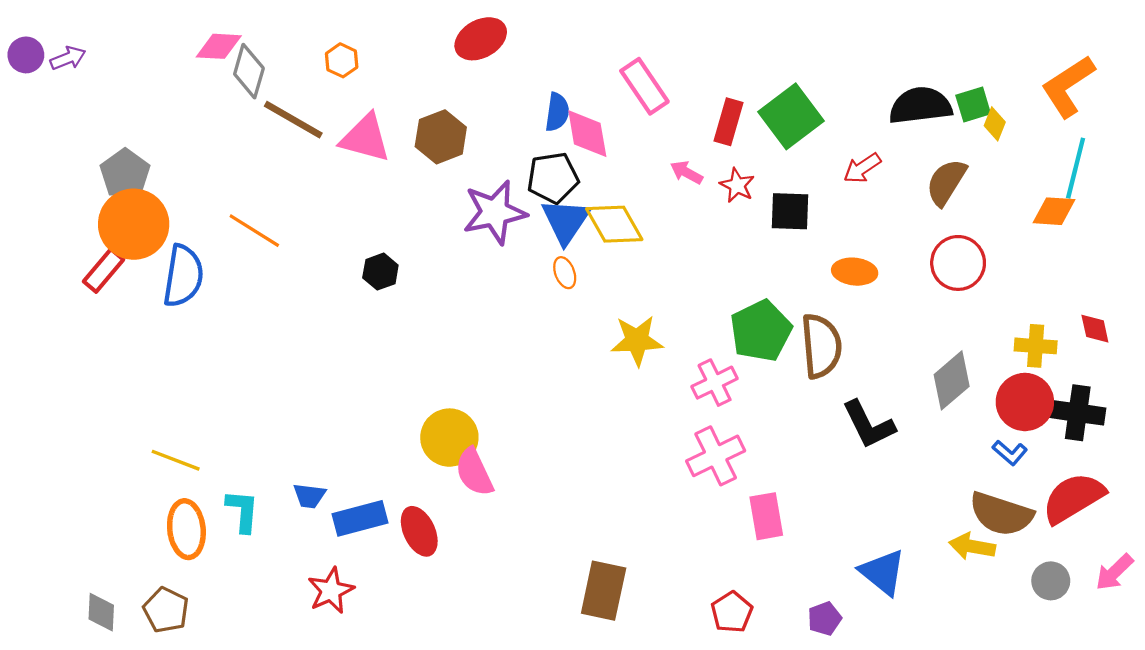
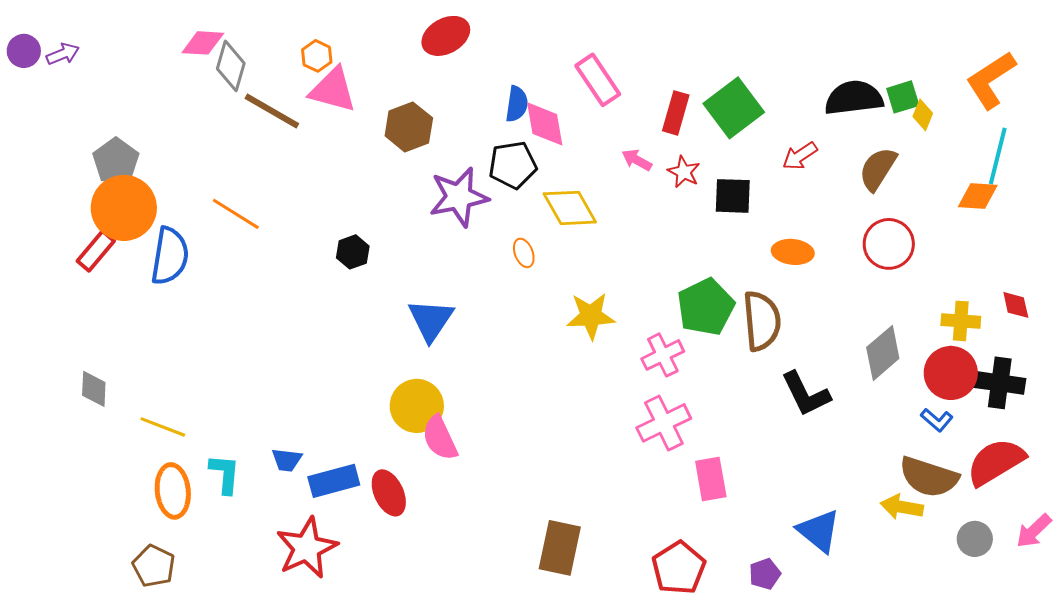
pink triangle: (365, 138) -> (333, 90), moved
blue triangle: (566, 221) -> (431, 320), moved
red star: (331, 591) -> (307, 548), size x1.4
gray diamond: (101, 612) -> (94, 389), moved
red pentagon: (732, 612) -> (679, 568), size x1.4

